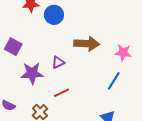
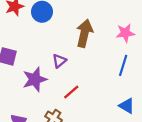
brown arrow: (87, 44) -> (84, 33), turned -65

